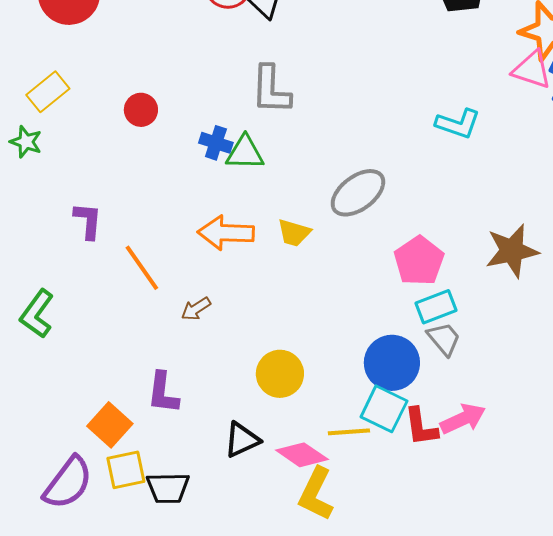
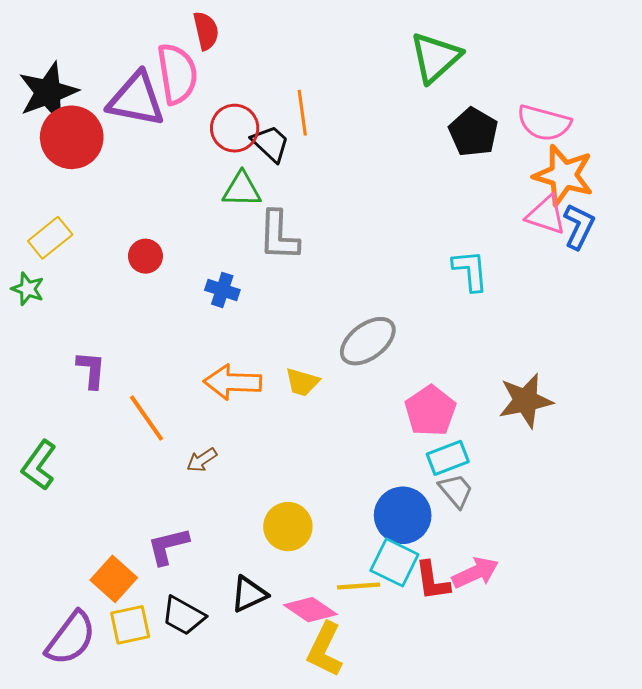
cyan L-shape: (458, 124) -> (470, 270), turned -114
green triangle: (245, 153) -> (242, 190), moved
purple L-shape: (163, 393) -> (168, 546), turned 69
black trapezoid: (168, 488) -> (183, 616), moved, turned 30

